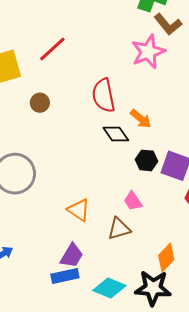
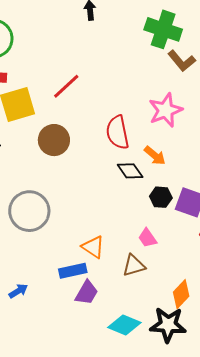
pink star: (148, 52) -> (166, 110), moved
brown circle: (40, 103) -> (54, 140), size x1.6
blue rectangle: (65, 276) -> (73, 271), moved

